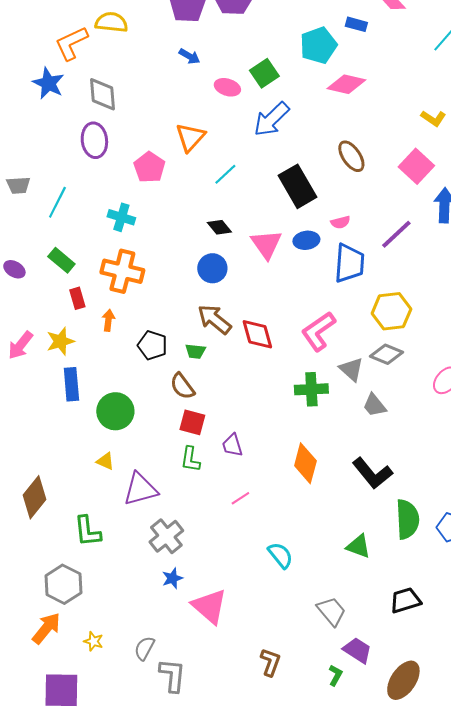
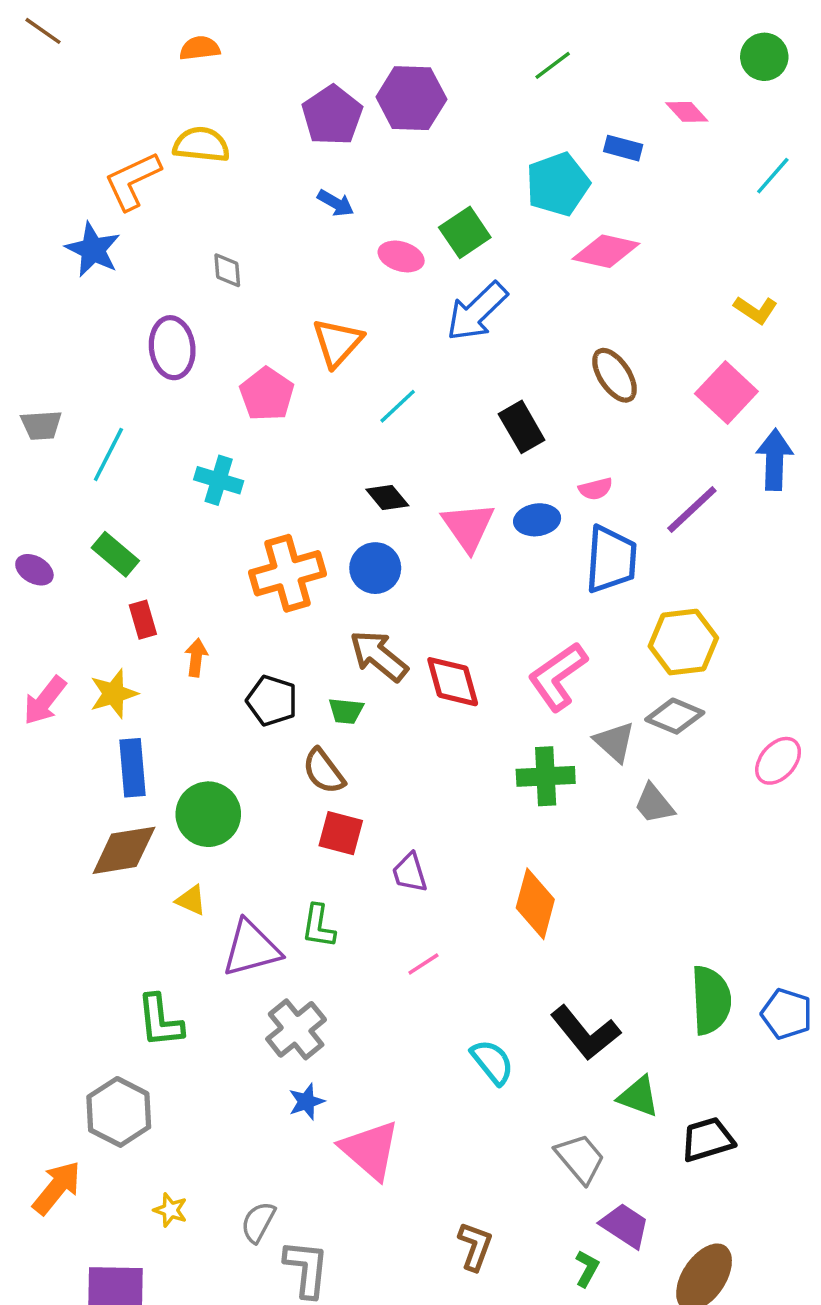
gray diamond: (102, 94) -> (227, 270), moved, size x0.6
black rectangle: (297, 186) -> (522, 427), size x0.7
orange cross: (122, 271) -> (287, 573), moved, turned -30
green L-shape: (190, 459) -> (318, 926), moved
black L-shape: (372, 473) -> (585, 1033), moved
brown diamond: (34, 497) -> (124, 850), moved, turned 42
green triangle: (358, 546) -> (639, 1096), moved
orange arrow: (46, 628) -> (57, 1188), moved

